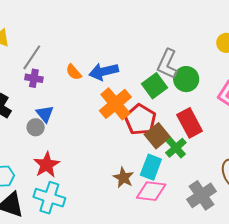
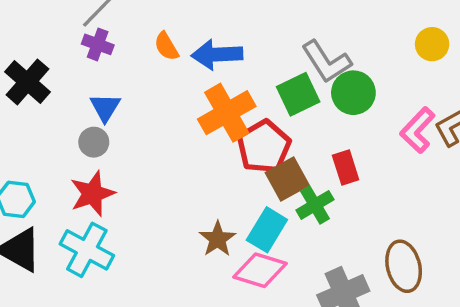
gray L-shape: (167, 64) -> (326, 62), turned -68
red rectangle: (190, 123) -> (346, 167), size x0.7
gray circle: (36, 127) -> (94, 142), moved

